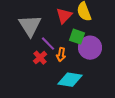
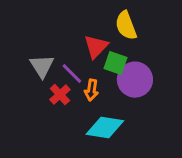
red triangle: (64, 16) -> (96, 47), moved
gray triangle: (30, 26) -> (42, 66), moved, size x0.7

